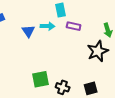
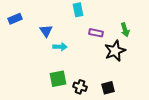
cyan arrow: (47, 26) -> (60, 47), moved
purple rectangle: (74, 26) -> (96, 33), moved

